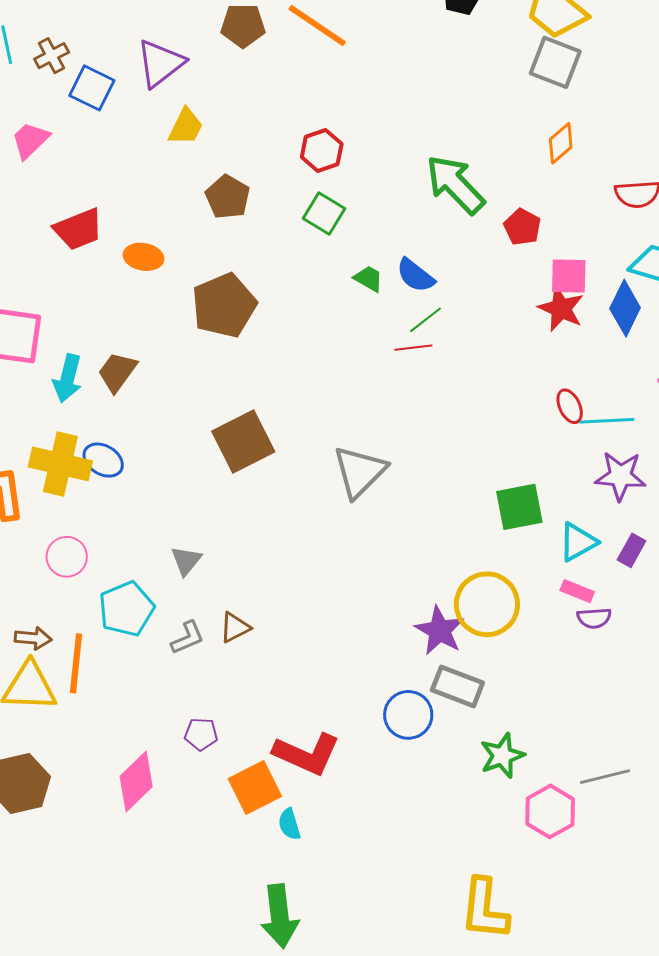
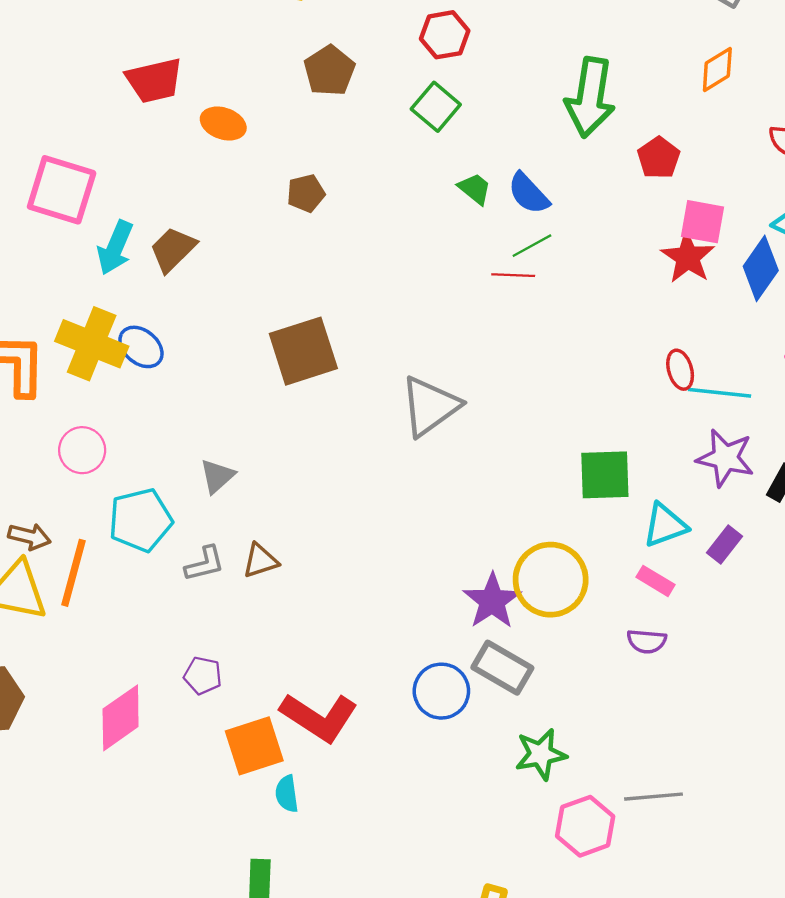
green arrow: (455, 184) -> (590, 97), turned -136
brown pentagon: (224, 305) -> (306, 193), size x0.5
purple semicircle: (594, 618) -> (647, 641), moved

